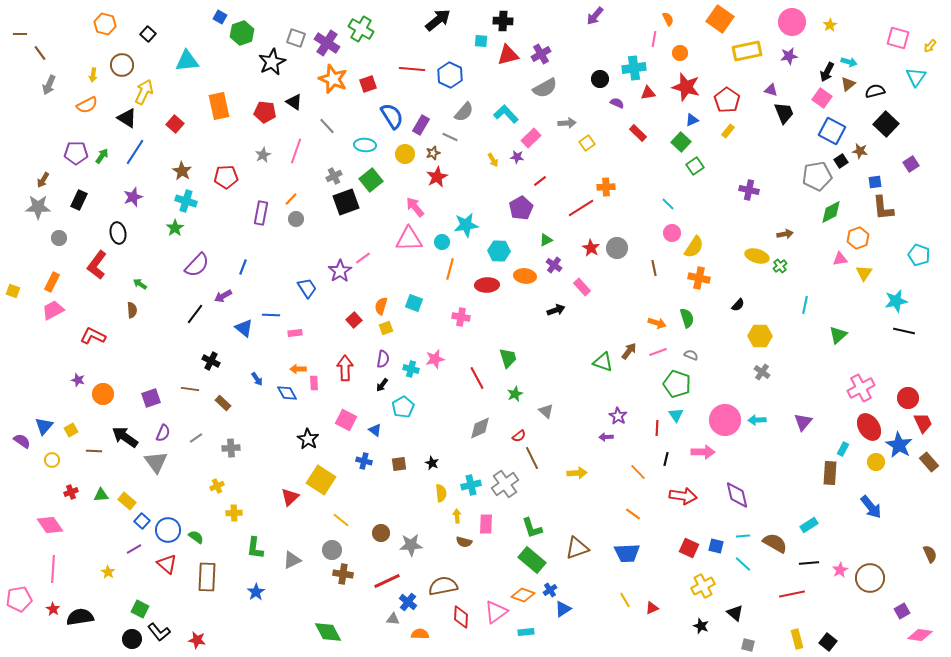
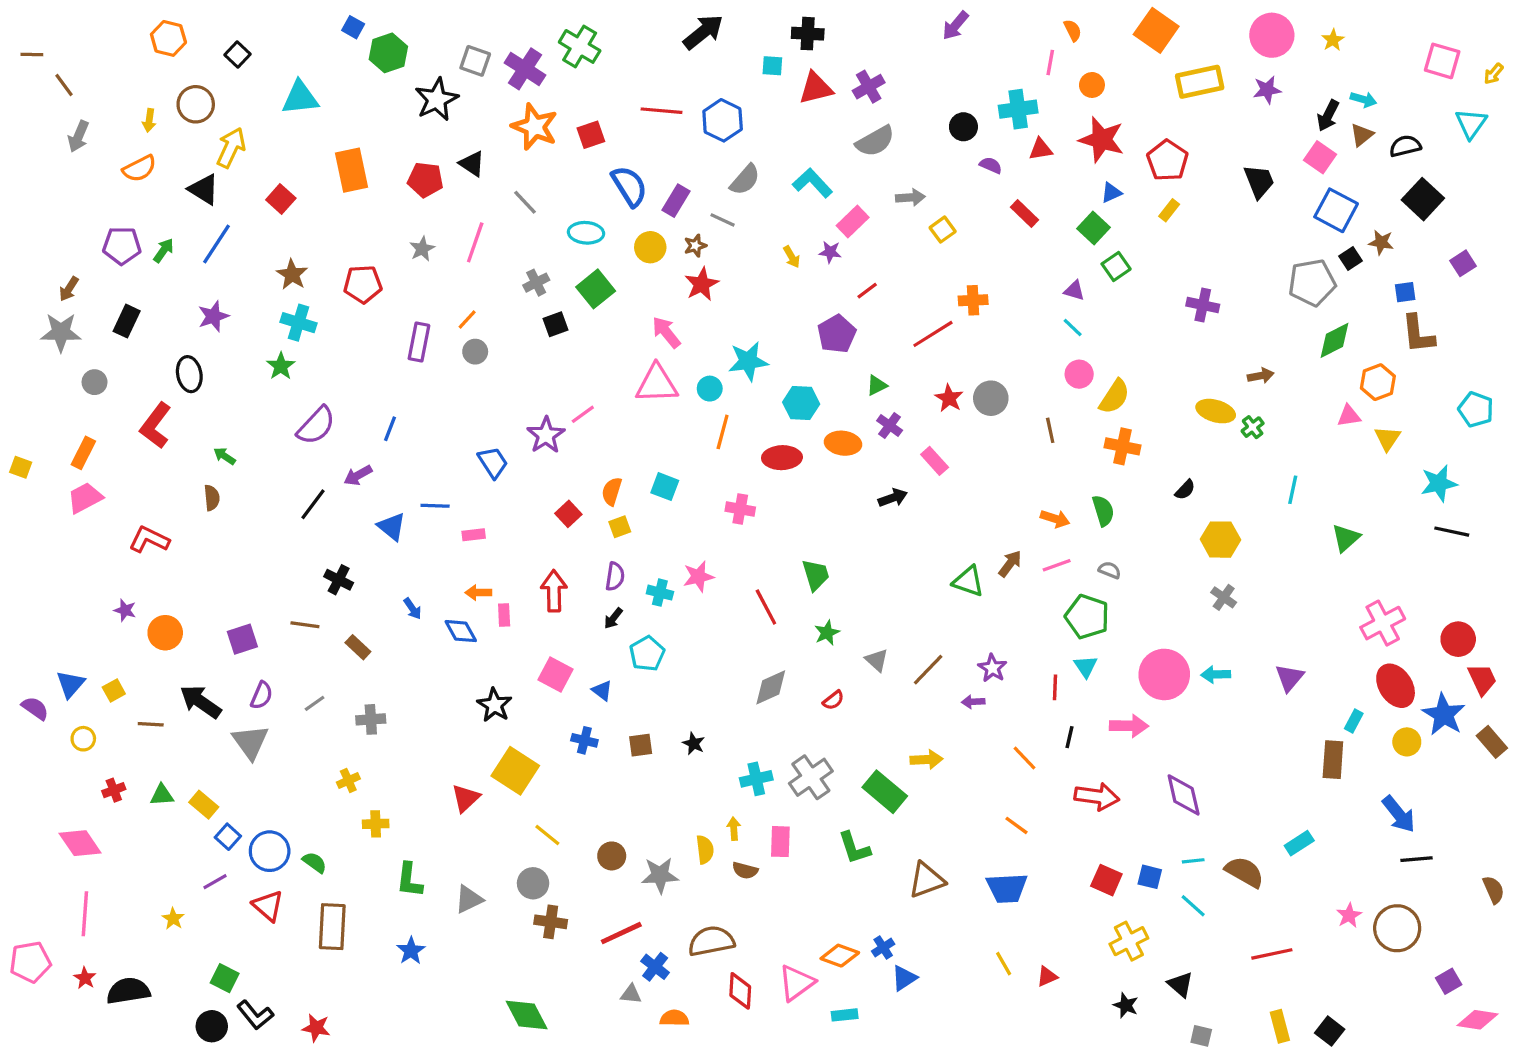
purple triangle: (771, 90) -> (1074, 291), moved
black square: (346, 202) -> (555, 324), size x0.6
brown line: (532, 458) -> (928, 670), moved, turned 70
yellow semicircle: (441, 493) -> (705, 850), moved
green rectangle: (532, 560) -> (885, 792), moved
black line: (809, 563) -> (1416, 859), moved

